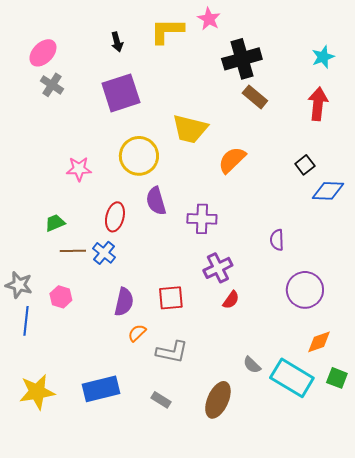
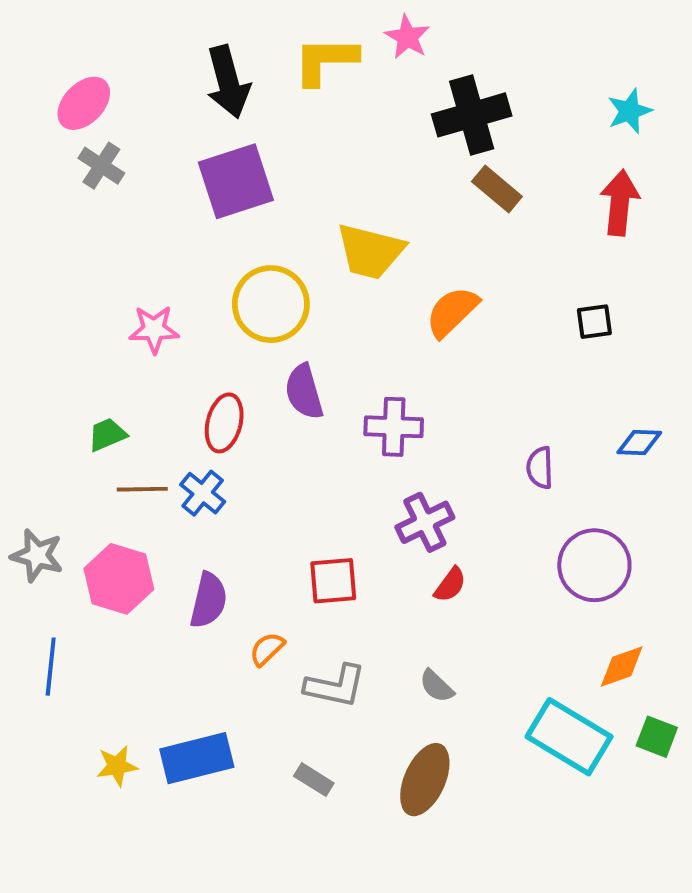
black arrow: (117, 42) -> (228, 82), size x1.8
black square: (305, 165) -> (594, 322), turned 30
blue diamond: (328, 191) -> (639, 442), moved, size x0.7
pink hexagon: (61, 297) -> (119, 579), size x1.6
purple semicircle: (124, 302) -> (209, 600), moved
blue line: (26, 321) -> (51, 667), moved
gray semicircle: (252, 365) -> (437, 686), moved
yellow star: (37, 392) -> (117, 766), moved, size x0.6

